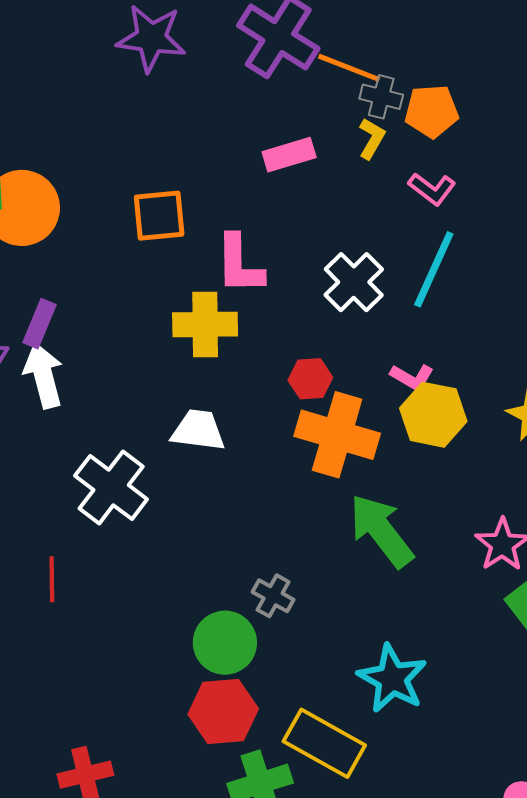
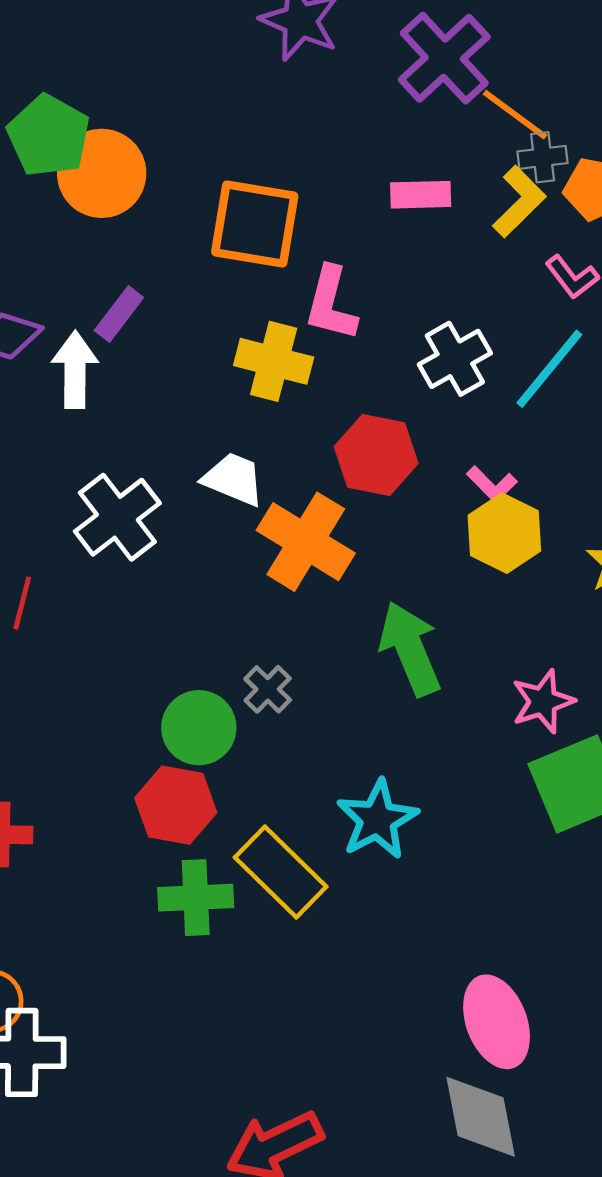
gray cross: (381, 97) -> (543, 157), turned -36
yellow L-shape: (372, 138) -> (519, 202), size x1.5
orange square: (159, 216) -> (255, 224), size x1.4
purple rectangle: (40, 324) -> (119, 314), moved
red hexagon: (310, 379) -> (376, 455), size x1.6
orange cross: (337, 435) -> (306, 542), moved

